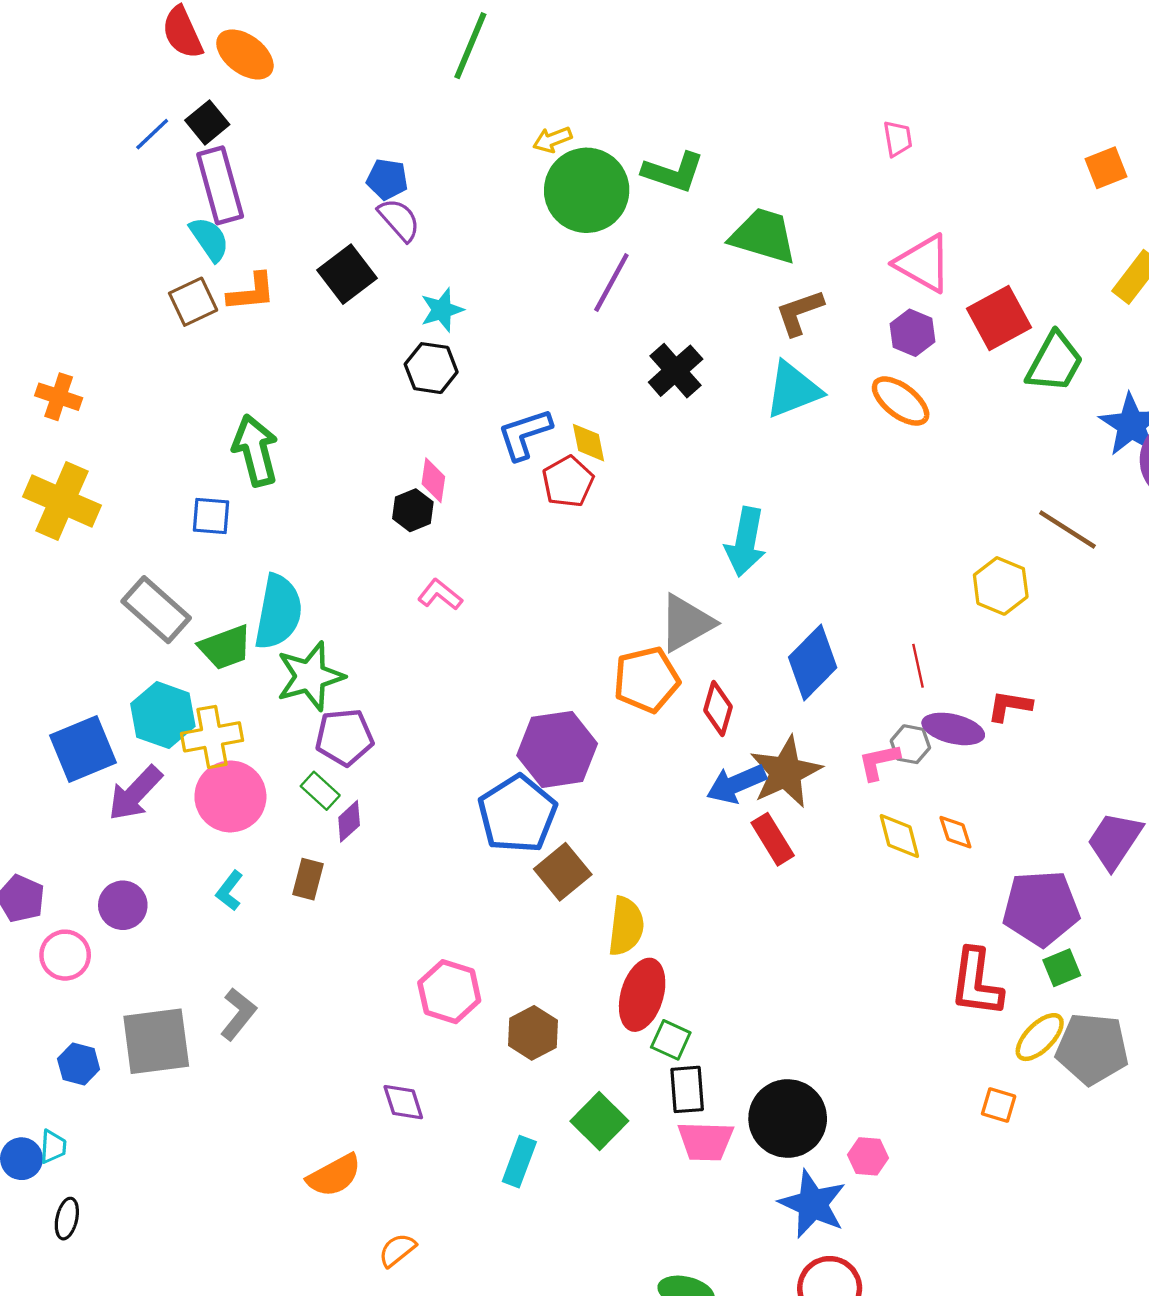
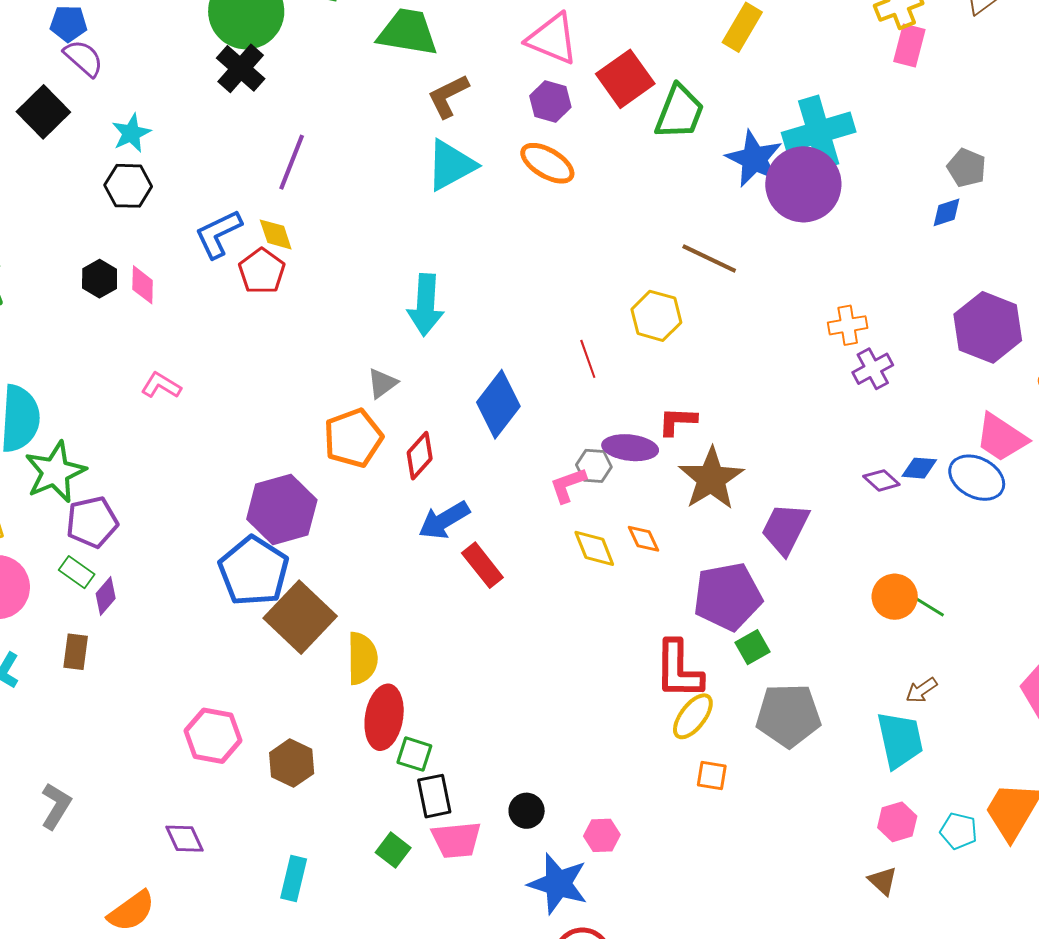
purple line: (611, 283) -> (292, 162), moved
black cross: (676, 371) -> (241, 68), moved
black hexagon: (413, 510) -> (100, 279), moved
gray triangle: (686, 623) -> (382, 383), size x0.6
red line: (918, 666) -> (588, 359), moved
red diamond: (718, 709) -> (420, 456), turned 33
brown star: (786, 772) -> (711, 479), moved
brown square: (563, 872) -> (300, 617), size x1.4
gray L-shape: (238, 1014) -> (56, 806), moved
yellow ellipse: (1040, 1037) -> (693, 716), moved
black circle: (788, 1118) -> (527, 811), size x0.5
green square: (599, 1121) -> (393, 850), moved, size x0.7

